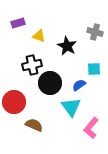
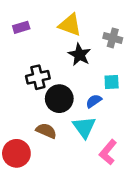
yellow triangle: (39, 36) -> (70, 25), moved, size x1.5
red circle: (14, 102) -> (16, 153), moved
brown semicircle: (34, 125) -> (46, 131), moved

